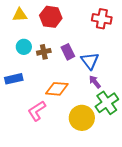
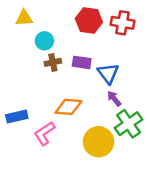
red hexagon: (51, 17) -> (89, 20), moved
cyan circle: (24, 47) -> (44, 41), moved
purple rectangle: (68, 52) -> (82, 62), turned -56
blue rectangle: (14, 79) -> (17, 117), moved

